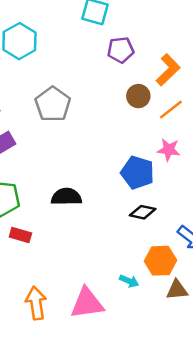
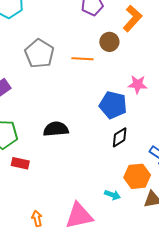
orange line: (171, 110) -> (82, 59), moved, turned 45
black diamond: (143, 212) -> (120, 137), turned -40
orange arrow: (36, 303) -> (37, 218), size x0.6

